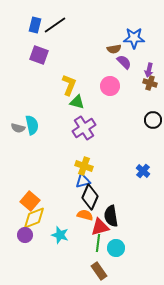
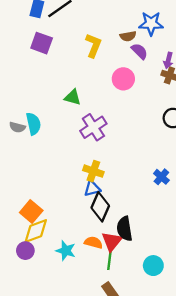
yellow L-shape: (69, 85) -> (93, 45), moved
green triangle: (77, 102) -> (73, 97), moved
orange semicircle: (85, 215) -> (93, 243), moved
red triangle: (100, 227) -> (112, 241), turned -36
cyan circle: (116, 248) -> (153, 266), moved

